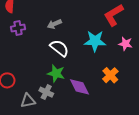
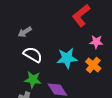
cyan star: (95, 41) -> (67, 58), moved
orange cross: (110, 75) -> (93, 65), moved

